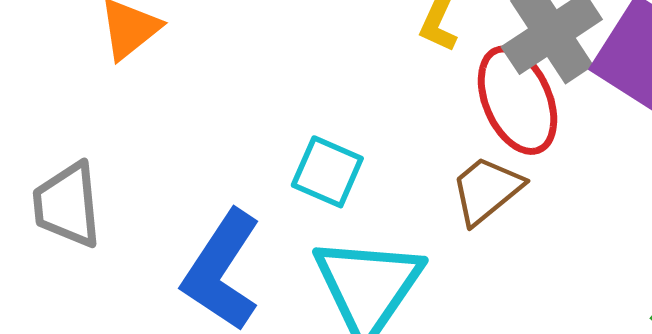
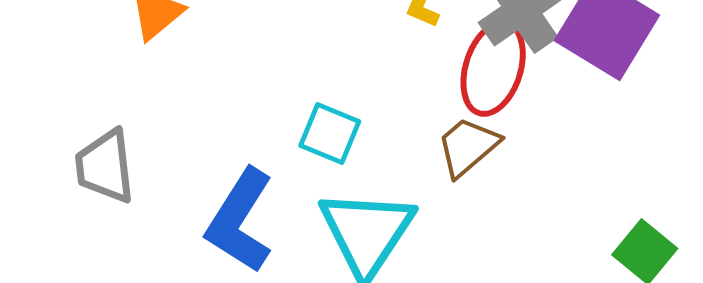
red ellipse: (517, 100) -> (493, 68), turned 42

